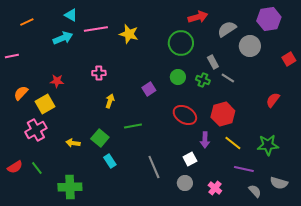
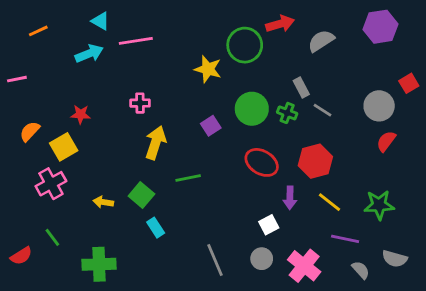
yellow star: (129, 34) -> (208, 69), moved
green circle: (181, 43) -> (245, 45), moved
gray circle: (250, 46) -> (379, 106), moved
green circle: (178, 77) -> (252, 109), size x1.5
yellow arrow: (110, 101) -> (156, 143), size x1.6
red semicircle: (15, 167) -> (21, 256), moved
gray line: (154, 167) -> (215, 260), moved
pink cross: (215, 188) -> (304, 266), size x1.6

